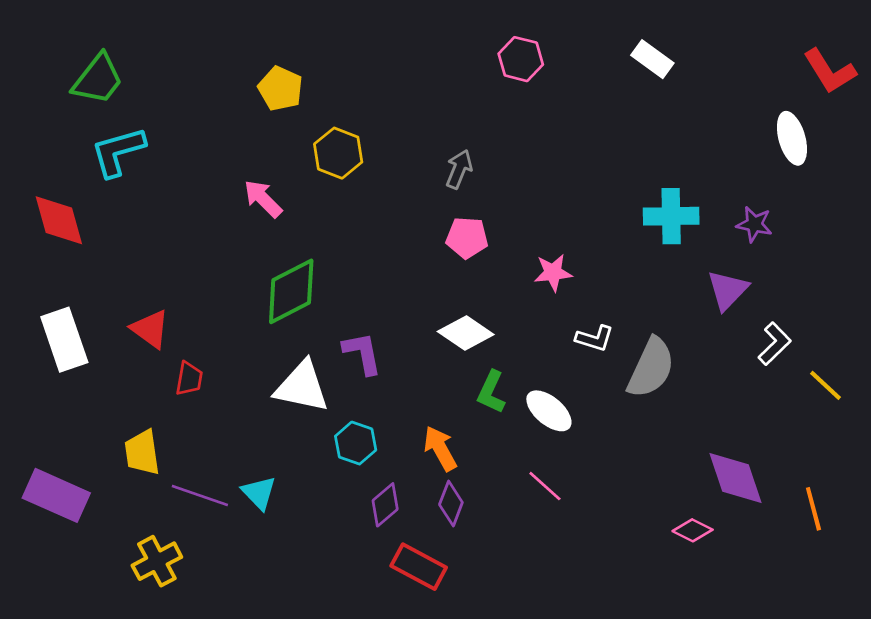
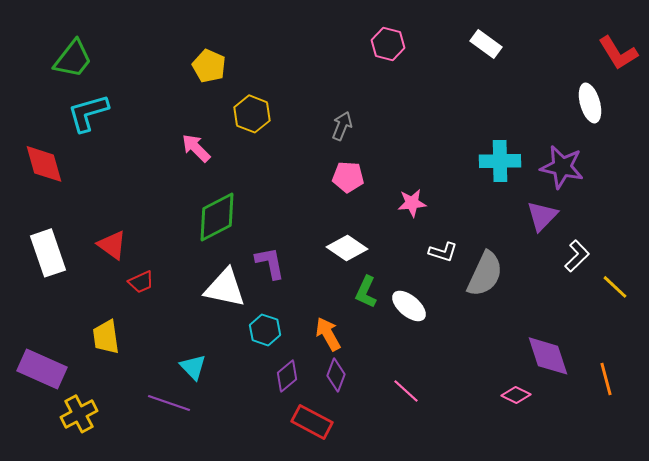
purple star: (754, 224) -> (562, 167), size x1.6
red trapezoid: (189, 379) -> (141, 282), turned 56
pink line: (545, 486) -> (406, 391), moved
purple line: (200, 495) -> (169, 403), moved
yellow cross: (157, 561) -> (79, 414), moved

